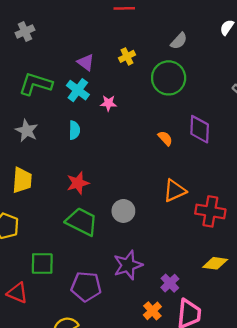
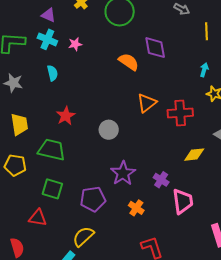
orange semicircle: (165, 138) -> (129, 62), size x1.5
green trapezoid: (82, 222) -> (52, 150), moved
green square: (42, 264) -> (52, 189), turned 30
orange cross: (152, 311) -> (136, 208), moved

